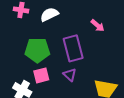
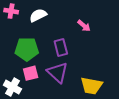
purple rectangle: (73, 48) -> (61, 47), size x0.7
purple triangle: (70, 75) -> (58, 72), size x1.6

